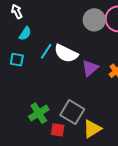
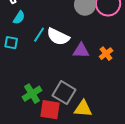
purple triangle: (90, 68) -> (81, 51), turned 42
yellow triangle: (92, 129) -> (83, 109), turned 36
red square: (58, 130) -> (50, 110), size x1.5

